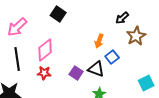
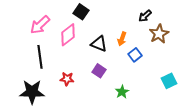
pink diamond: (45, 50) -> (68, 35), moved
black triangle: (96, 69) -> (99, 44), moved
red star: (44, 73) -> (67, 79), moved

